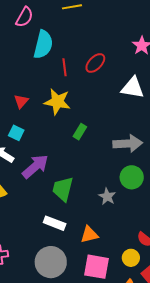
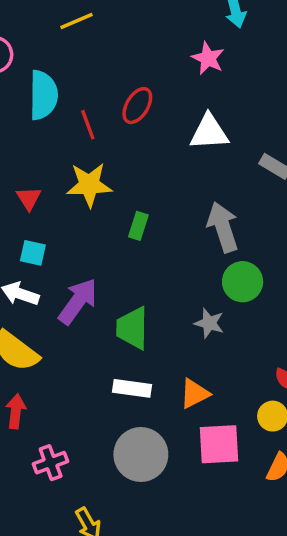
gray arrow: (128, 144) -> (223, 227), turned -92

